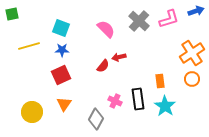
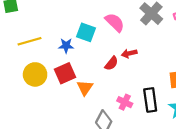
cyan square: (61, 28) -> (86, 32), moved
orange triangle: (64, 104) -> (85, 88), moved
yellow circle: (32, 112) -> (35, 74), moved

